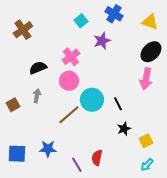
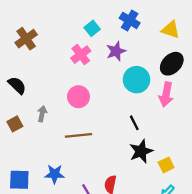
pink cross: (71, 57) -> (81, 55), moved
black semicircle: (38, 68) -> (17, 85), moved, turned 66
cyan circle: (92, 100) -> (136, 80), moved
brown line: (69, 115) -> (78, 135), turned 35
black star: (124, 129) -> (141, 151), size x1.5

